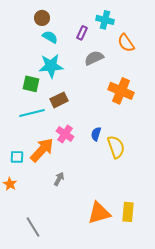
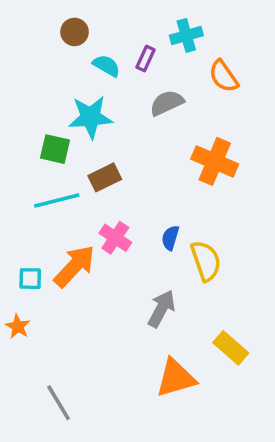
cyan cross: (105, 20) -> (186, 35), turned -30
cyan semicircle: (50, 37) -> (106, 66), moved
gray arrow: (59, 179) -> (161, 309), moved, size x1.5
yellow rectangle: (128, 212) -> (231, 348), moved, turned -54

